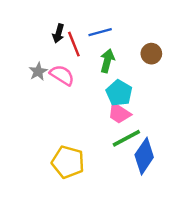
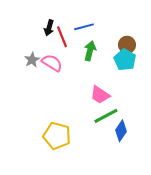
cyan pentagon: (119, 93) -> (125, 60), moved
blue diamond: (144, 156) -> (121, 131), size x0.7

